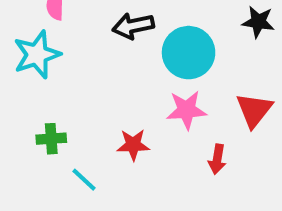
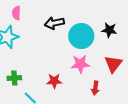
black star: (258, 22) -> (109, 30), moved

